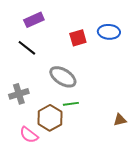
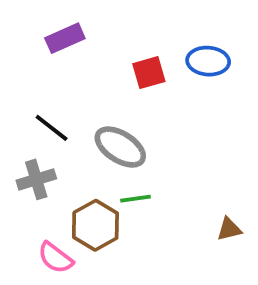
black line: (27, 48) -> (52, 128), moved

